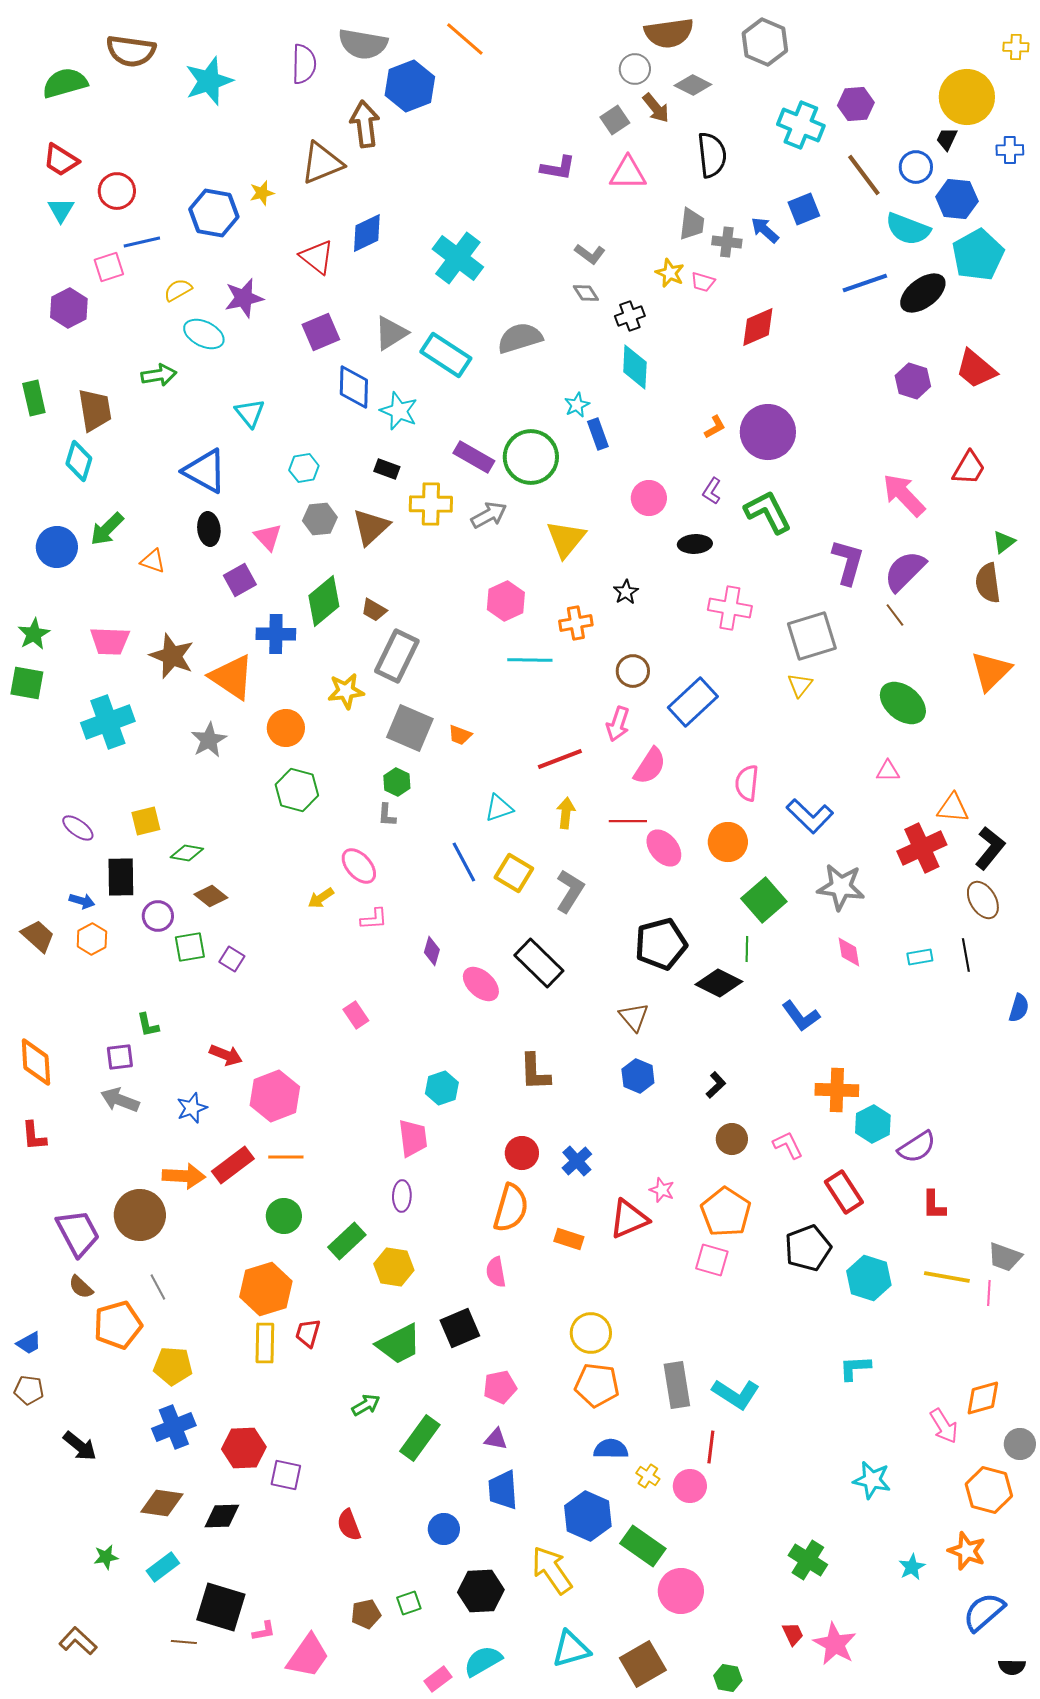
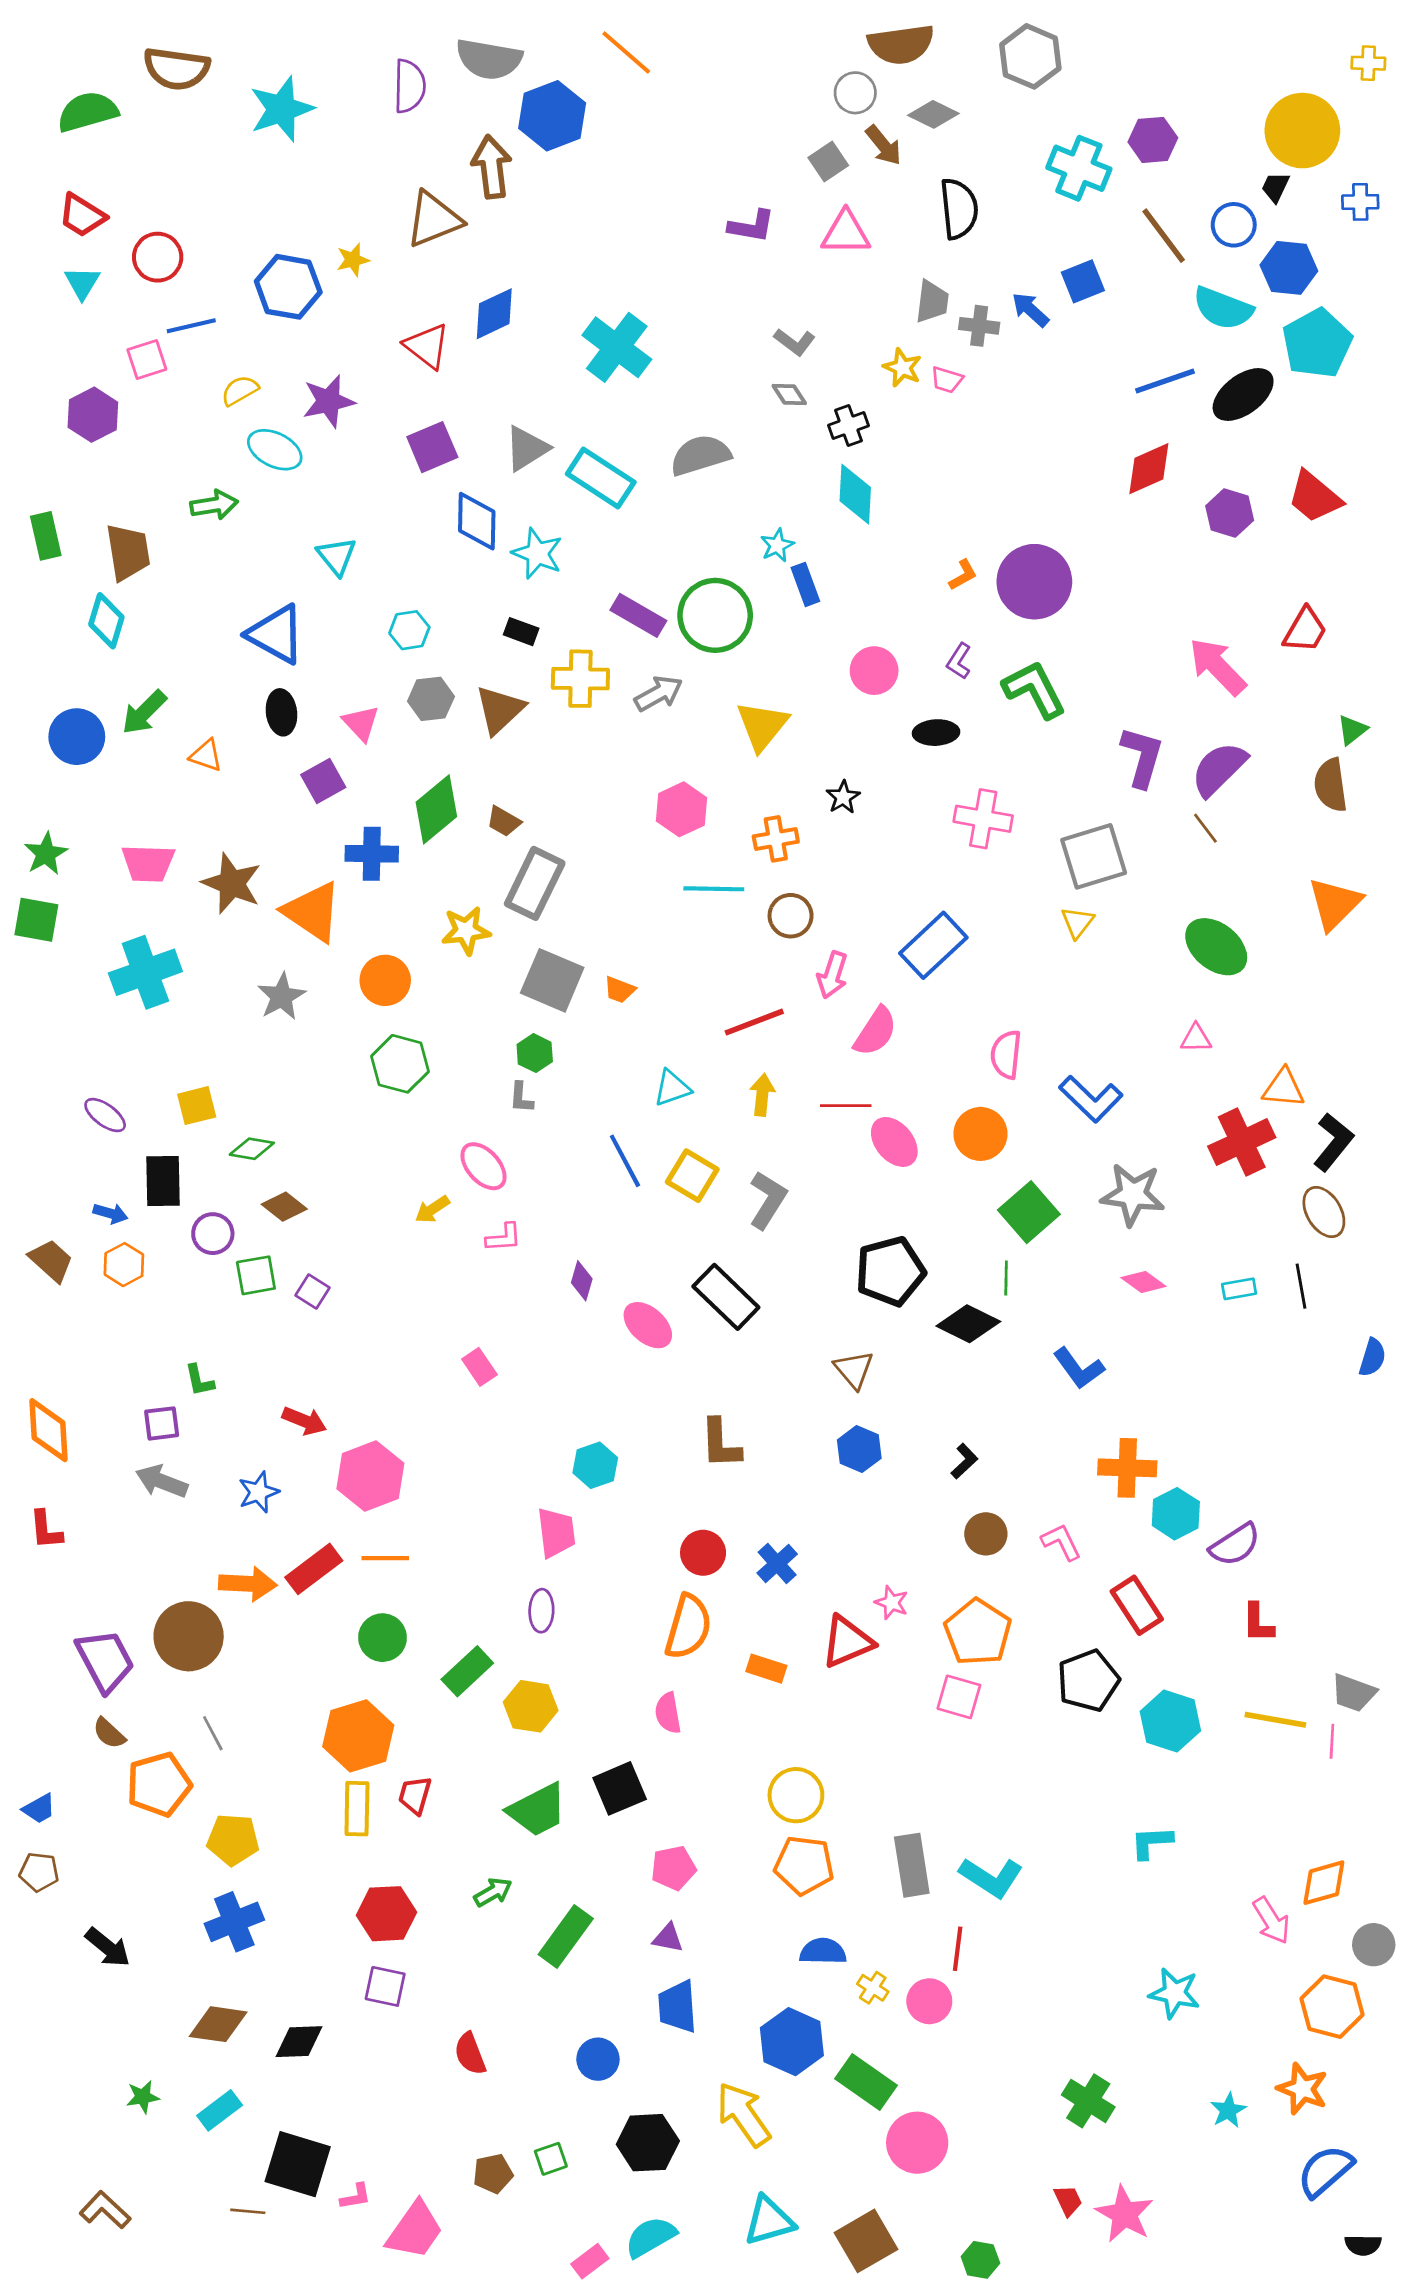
red diamond: (758, 327) -> (1149, 469), moved
brown circle: (633, 671) -> (791, 916), moved
pink diamond: (849, 952) -> (1143, 1282), turned -44
red hexagon: (244, 1448) -> (387, 1914), moved

